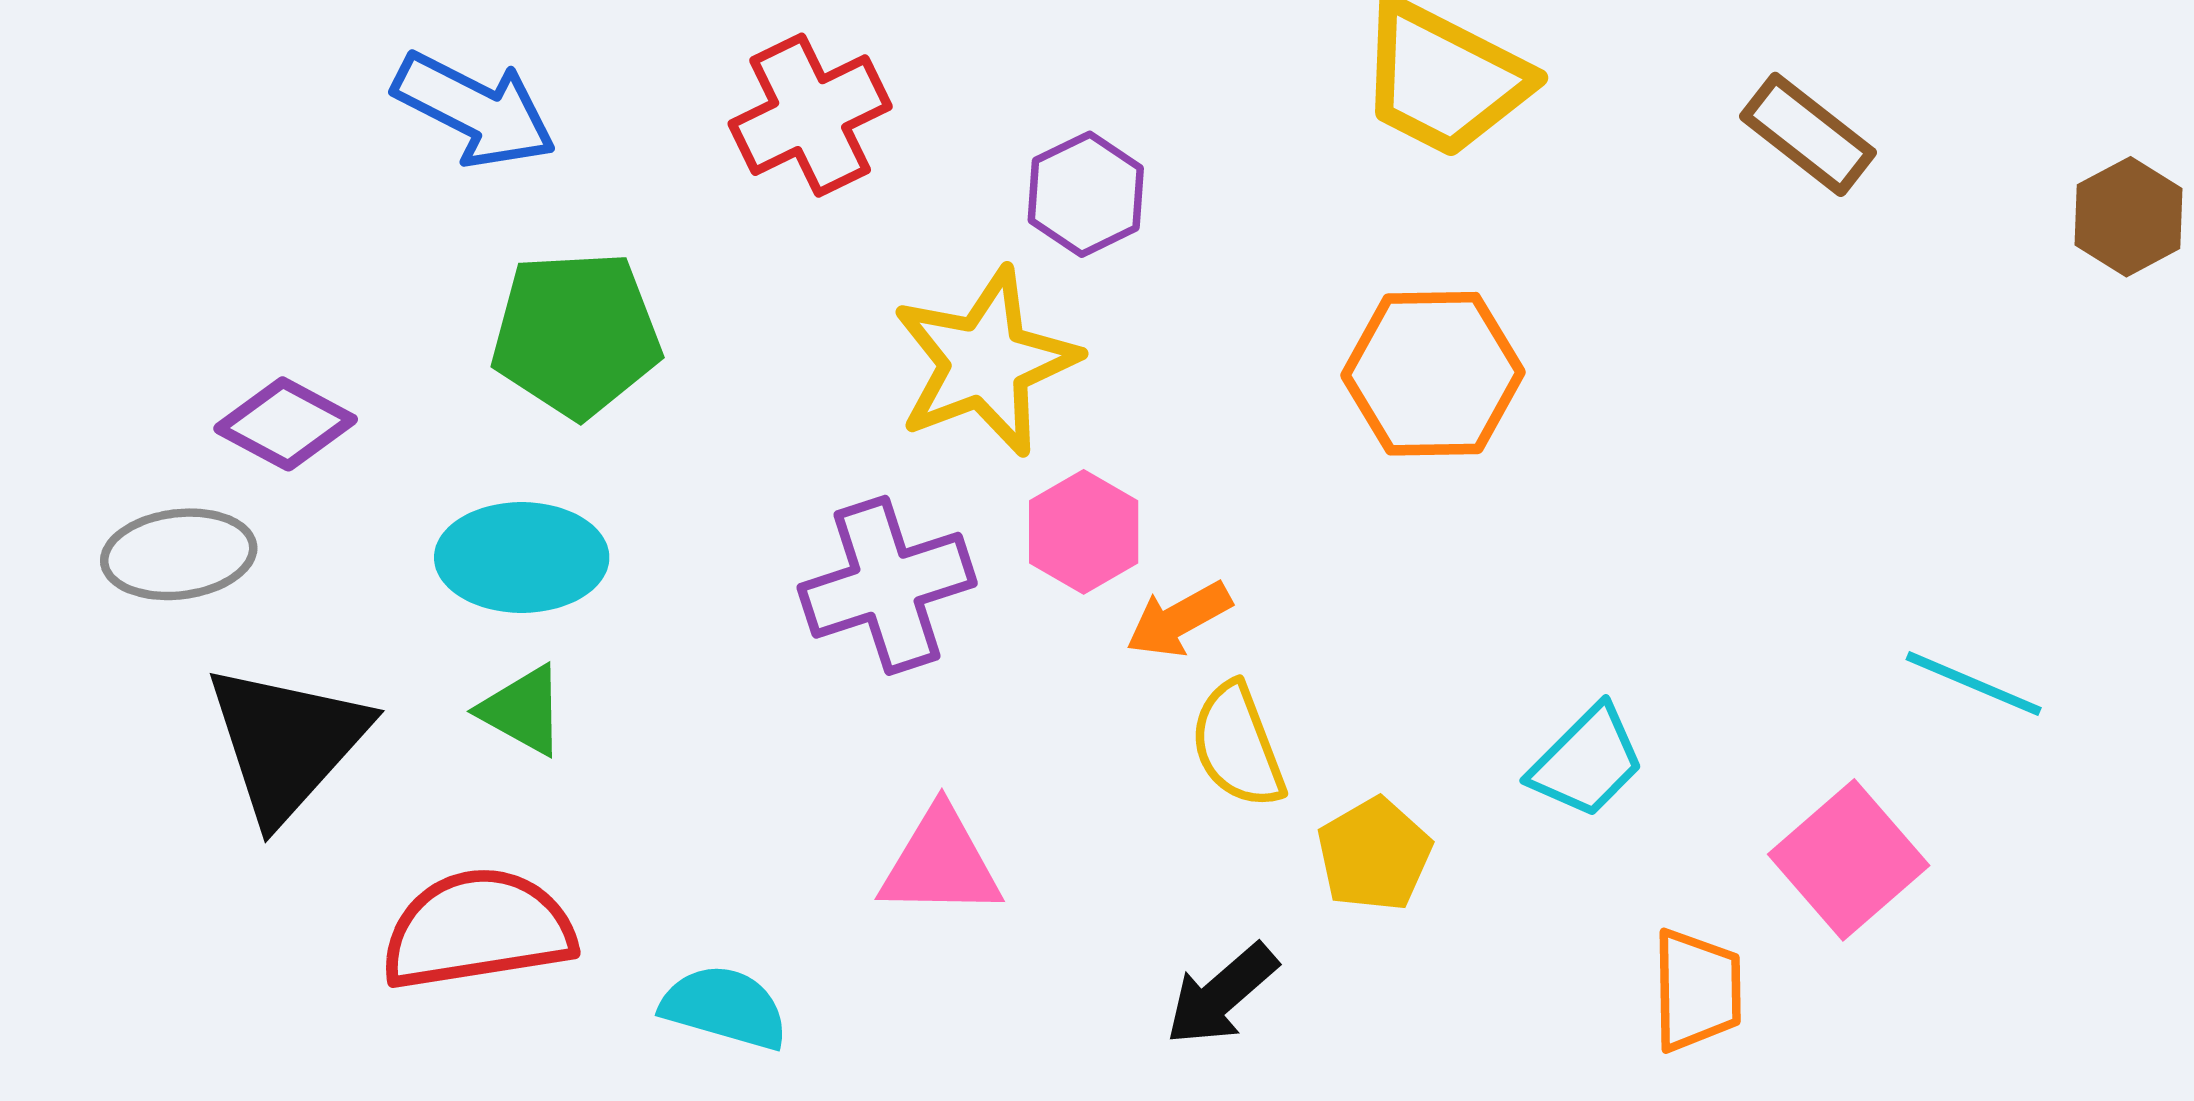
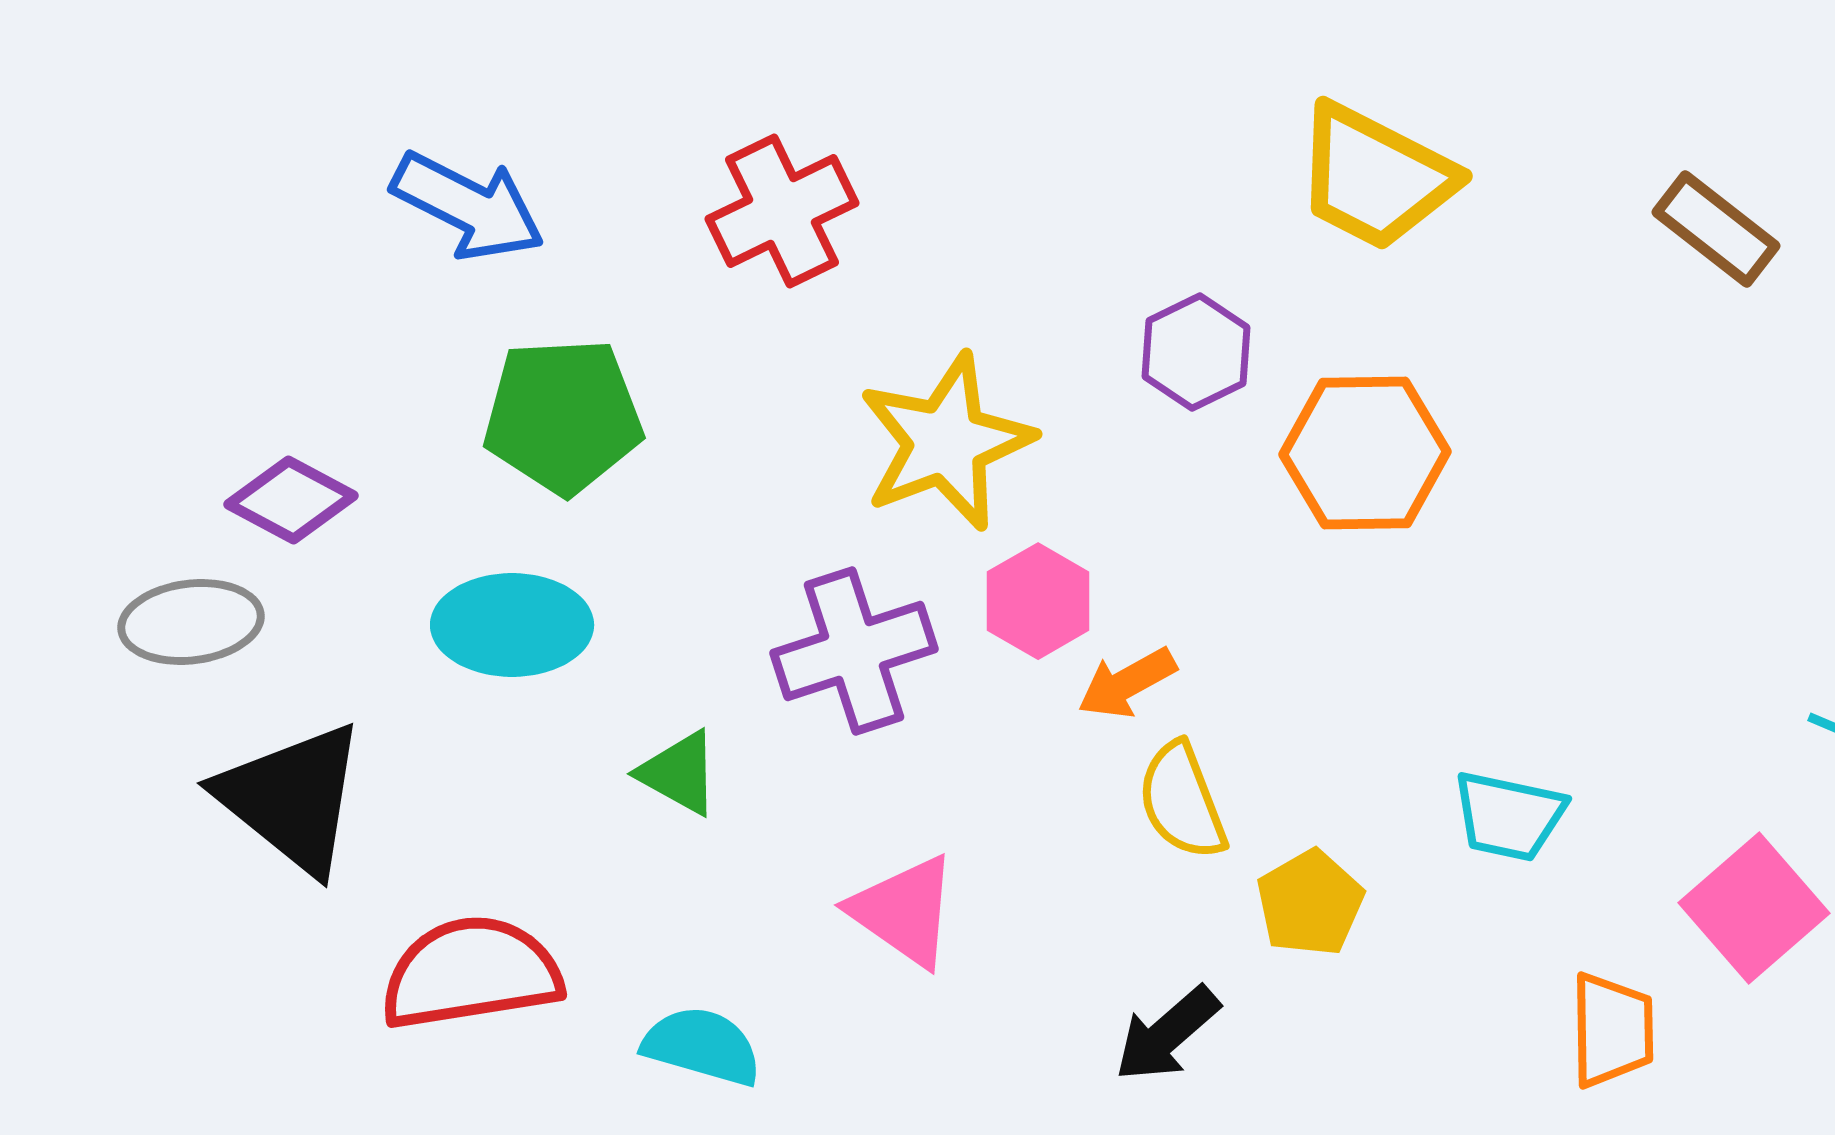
purple hexagon: (1086, 194) -> (1196, 352), moved
green triangle: (523, 710) -> (679, 773), moved
black triangle: (287, 742) -> (292, 798), turned -33
cyan trapezoid: (1587, 762) -> (1509, 816), turned 57
pink triangle: (940, 863) -> (904, 911), turned 34

